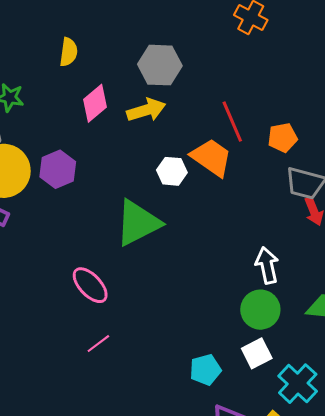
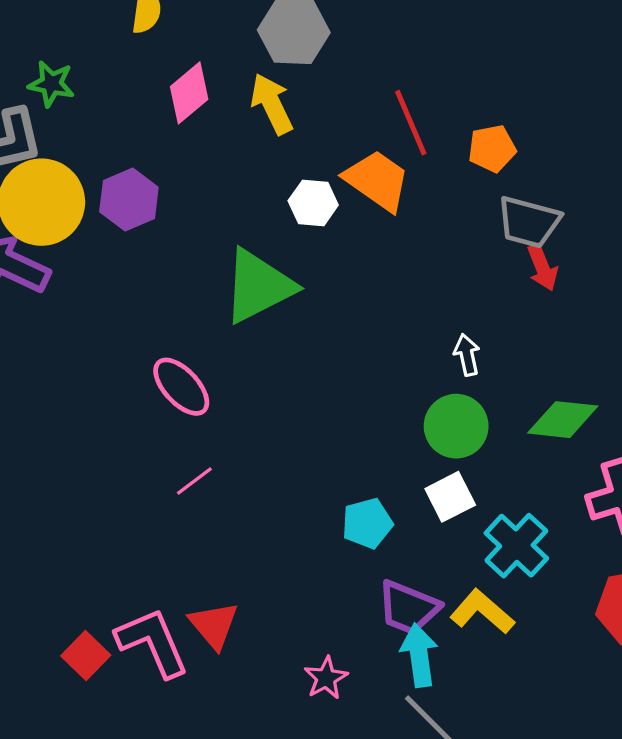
yellow arrow: (146, 110) -> (272, 104), turned -99
white arrow: (267, 265) -> (467, 355), size x0.7

